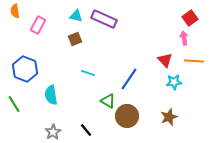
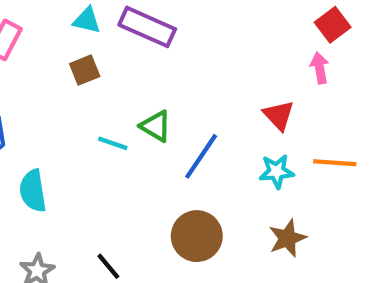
orange line: (194, 61) -> (335, 163), moved
cyan star: (174, 82) -> (277, 171), moved
green triangle: (108, 101) -> (156, 126), moved

